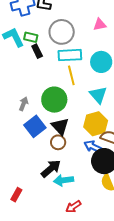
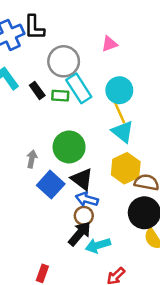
green rectangle: (31, 37) -> (60, 96), moved
cyan rectangle: (70, 55) -> (79, 88), turned 70
yellow line: (71, 75) -> (119, 112), moved
brown circle: (58, 142) -> (84, 216), moved
blue arrow: (93, 147) -> (87, 199), moved

